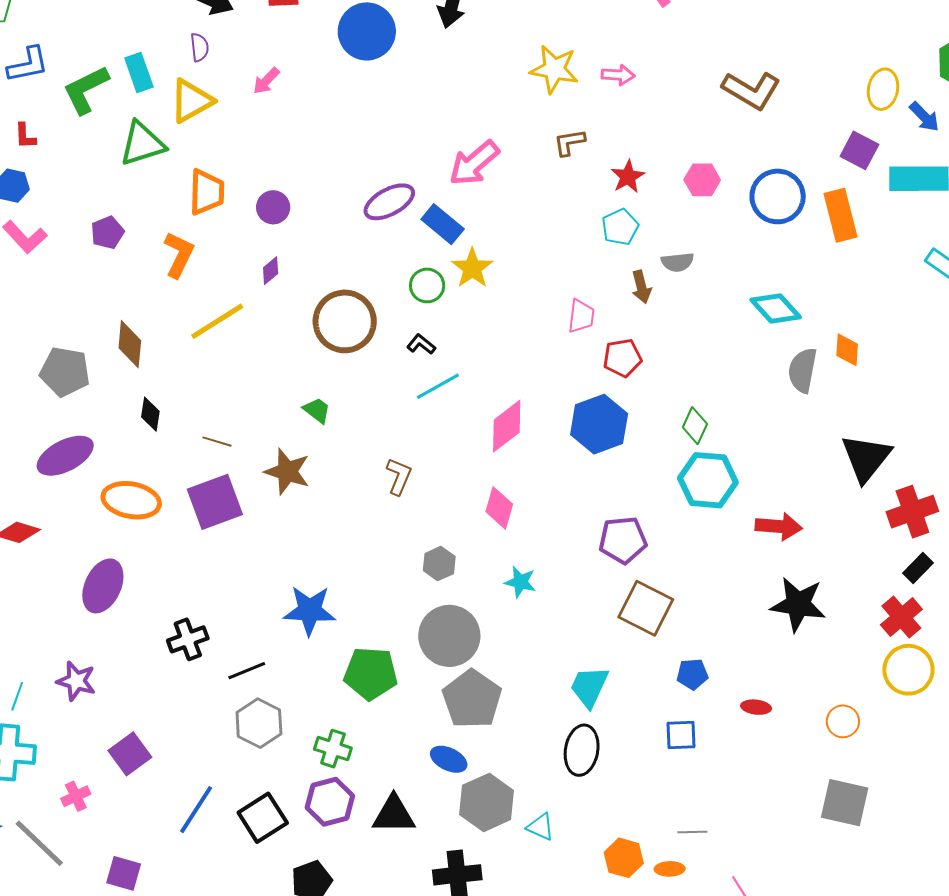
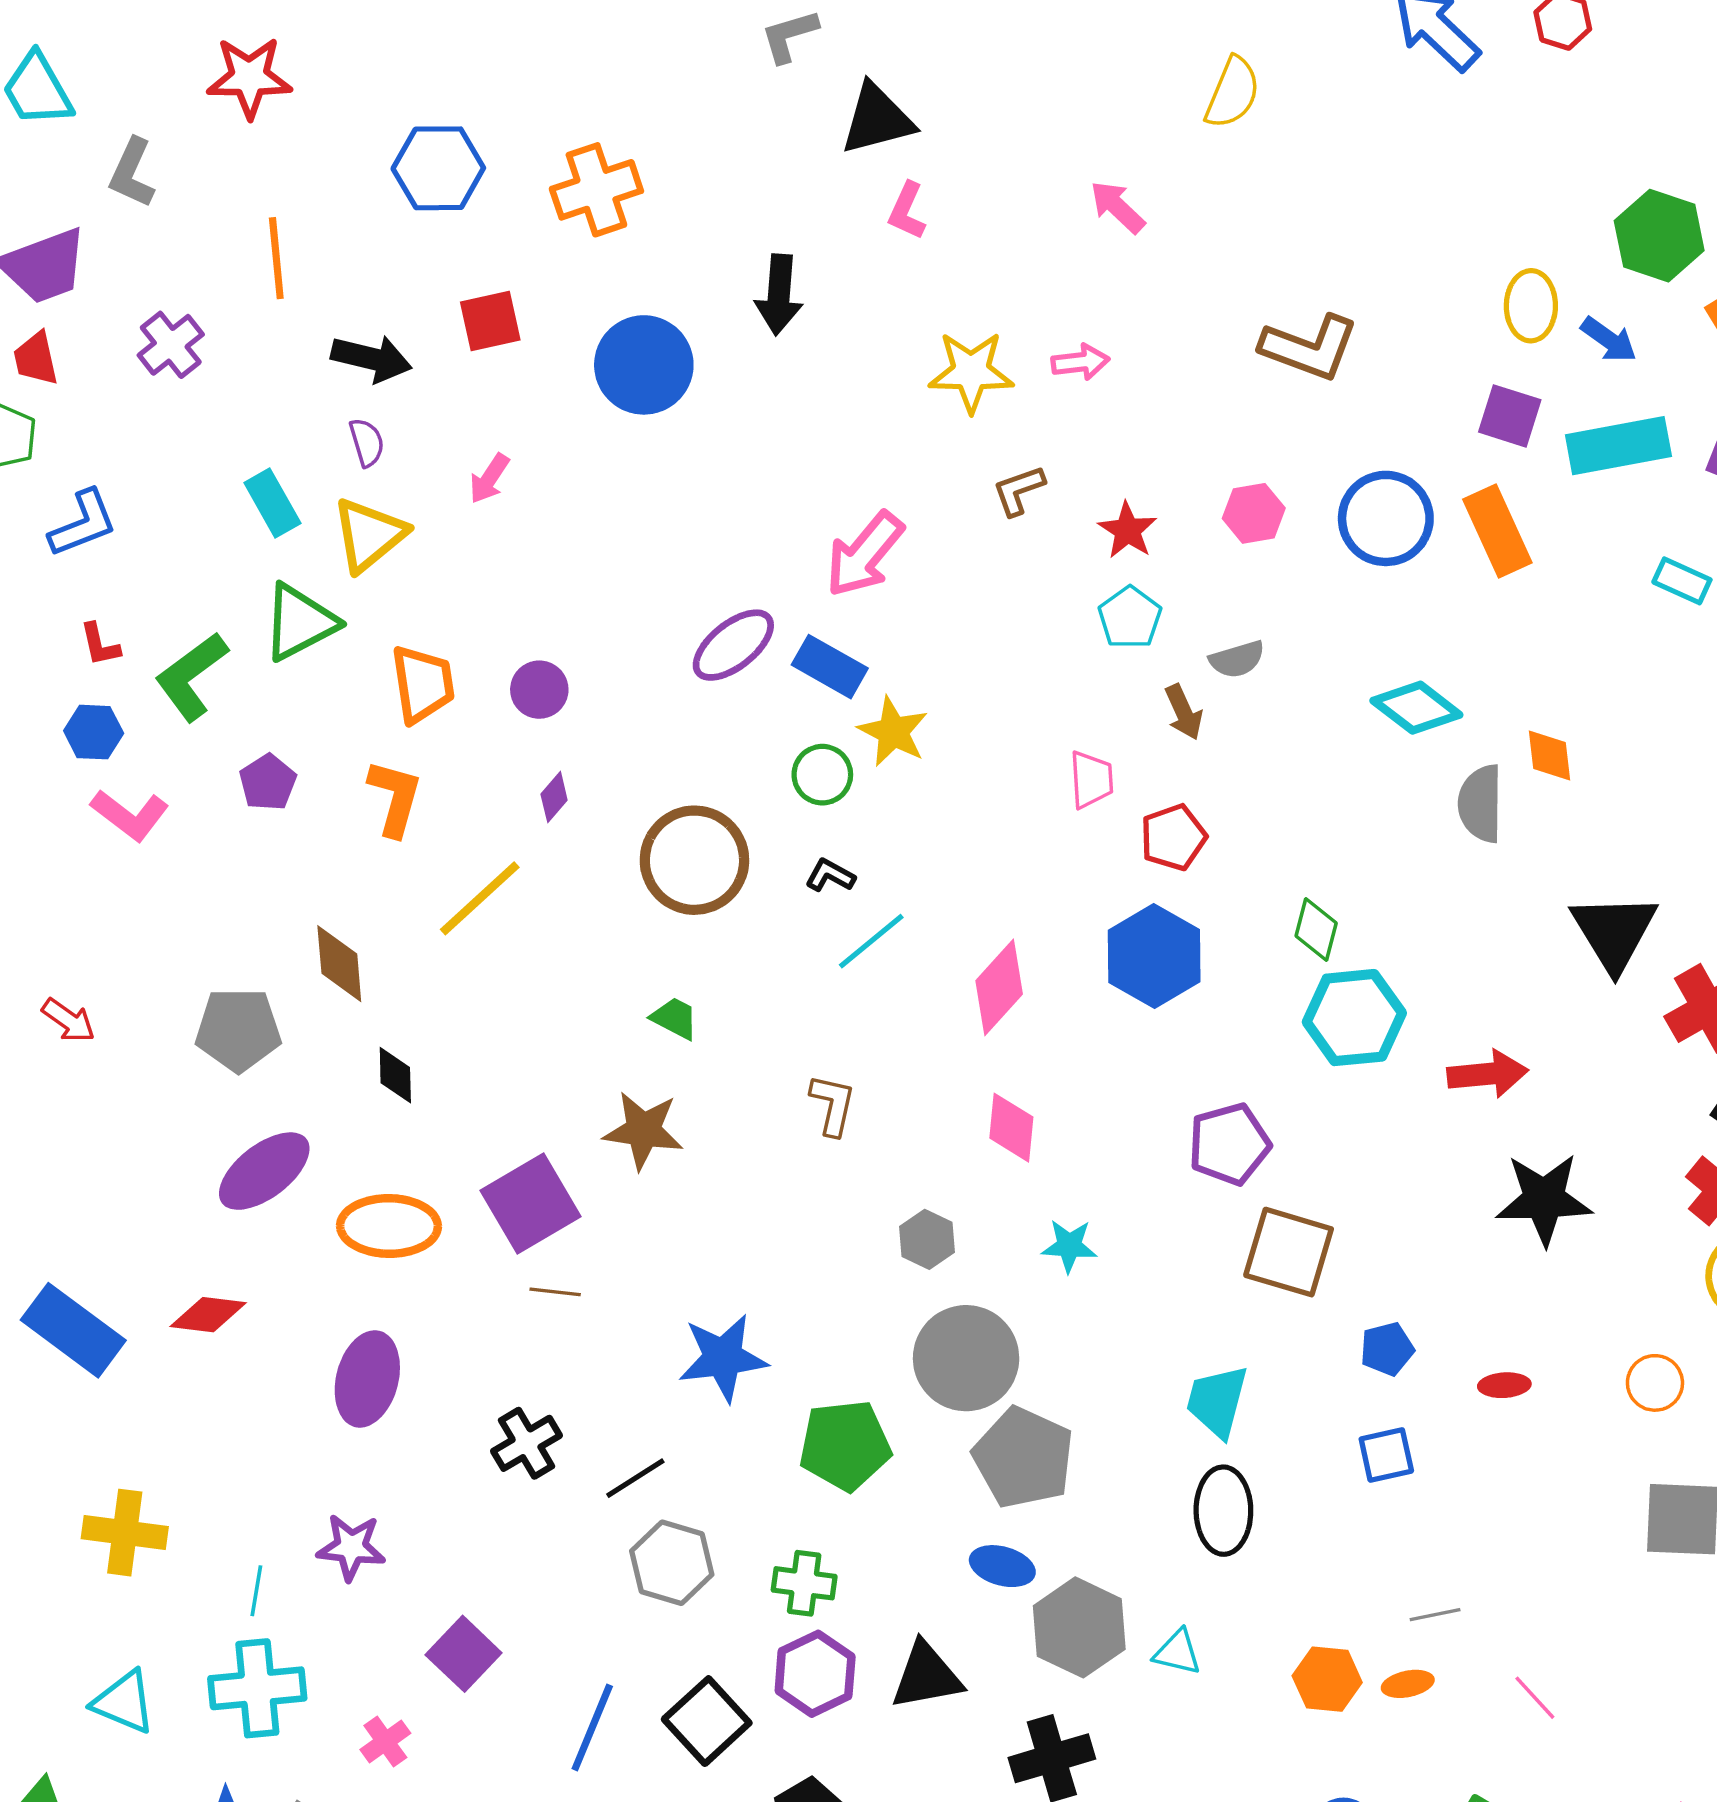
green L-shape: (86, 90) -> (191, 676), moved
brown line: (217, 442) -> (555, 1292), moved

